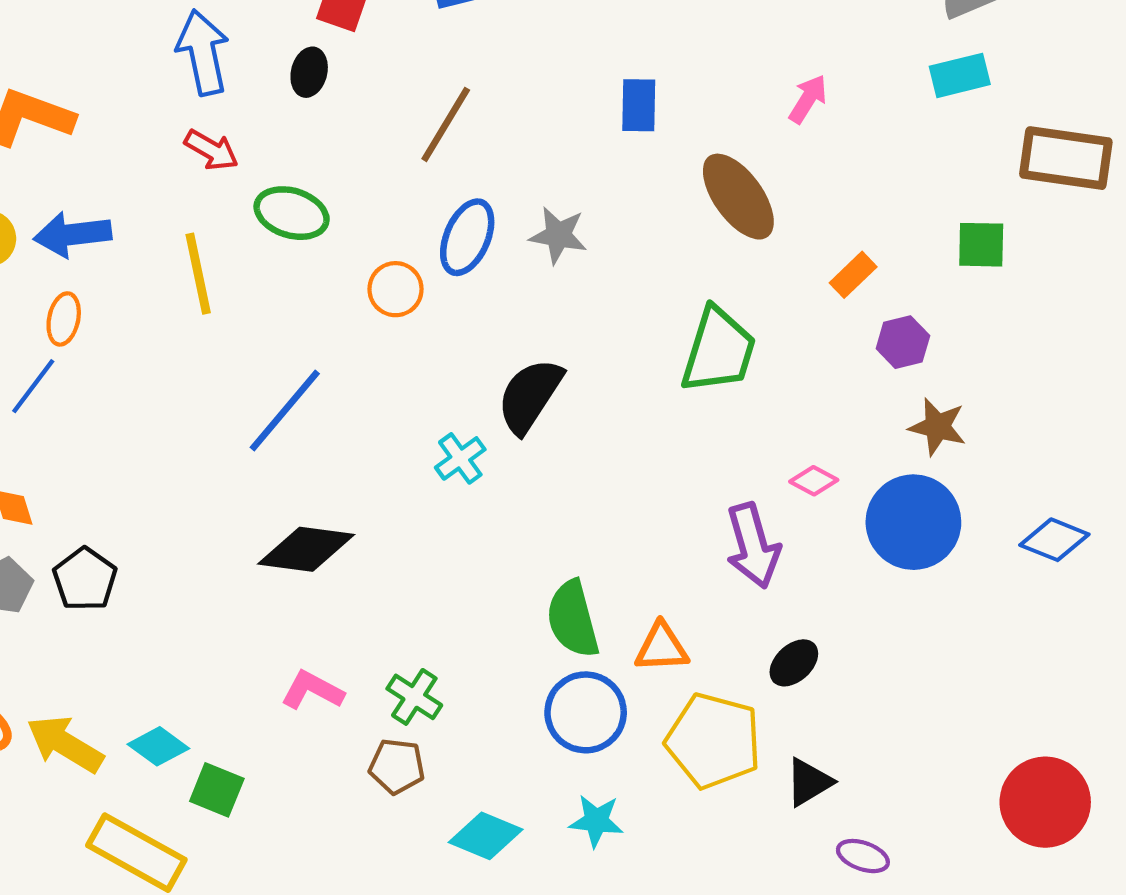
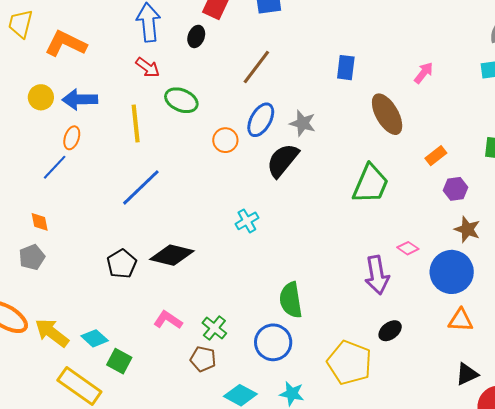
black semicircle: (530, 396) -> (283, 160), moved
blue line: (285, 410) -> (141, 187), moved
black pentagon: (85, 579) -> (122, 264), moved
orange triangle: (662, 647) -> (461, 320), moved
blue circle: (586, 712) -> (273, 342), moved
black triangle: (809, 782) -> (467, 374), moved

